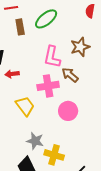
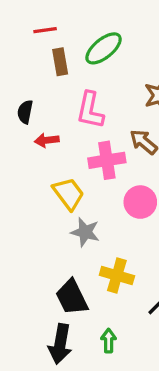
pink L-shape: (52, 57) -> (90, 110), moved
gray star: (35, 141) -> (85, 232), moved

